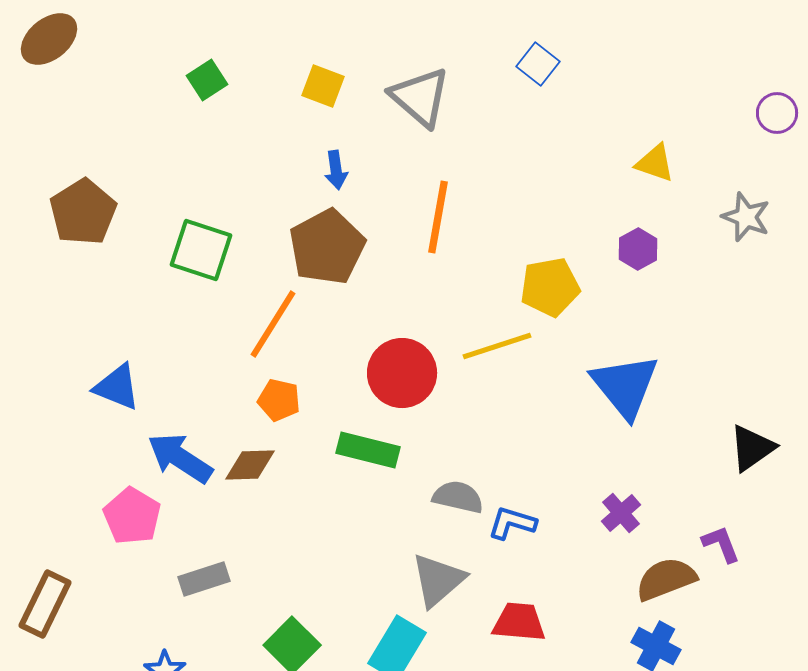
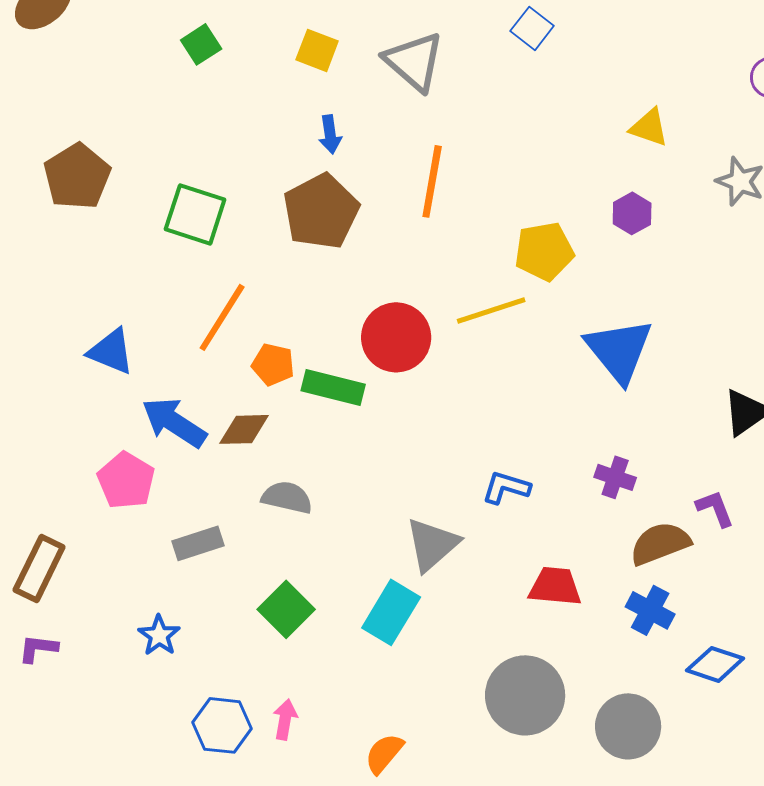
orange line: (273, 324) -> (222, 317), moved
green rectangle: (368, 450) -> (333, 387), moved
gray semicircle: (458, 497) -> (287, 497), moved
purple cross: (621, 513) -> (615, 477), turned -30
red trapezoid: (519, 622) -> (555, 586), moved

